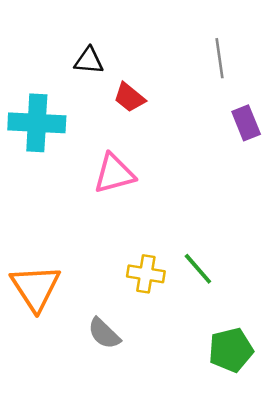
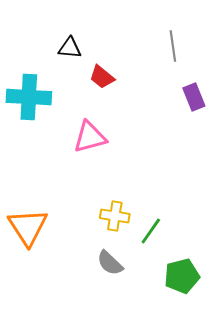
green line: (198, 269) -> (151, 231), moved, turned 76
gray semicircle: (104, 333) -> (110, 263), moved

